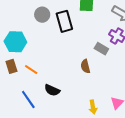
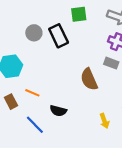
gray rectangle: (101, 49) -> (111, 63), moved
brown rectangle: (11, 66) -> (11, 102), moved
brown semicircle: (85, 66) -> (89, 79), size x1.5

